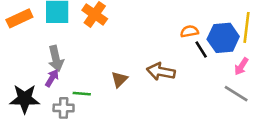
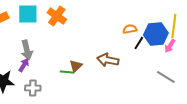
black line: (201, 50) -> (139, 43), turned 64
pink arrow: (241, 66) -> (170, 46), moved
green line: (82, 94) -> (67, 72), moved

